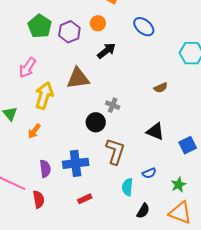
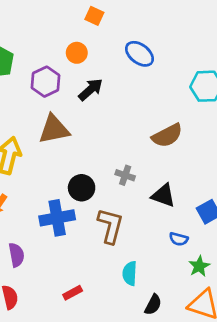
purple hexagon: (69, 32) -> (46, 82), moved
brown semicircle: (161, 88) -> (167, 135), size x1.6
gray cross: (113, 105) -> (125, 175), moved
blue cross: (76, 163) -> (57, 218), moved
blue semicircle: (149, 173) -> (179, 239), moved, turned 40

